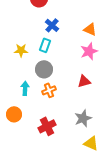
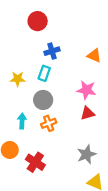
blue cross: (52, 25) -> (52, 51), turned 32
pink star: (89, 51) -> (86, 90), moved, turned 30
red cross: (47, 126) -> (35, 162), moved, turned -30

